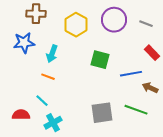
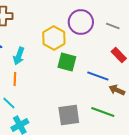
yellow hexagon: (76, 25) -> (54, 38), moved
blue line: (131, 74) -> (98, 76), turned 30
orange line: (48, 77) -> (15, 79), turned 72

